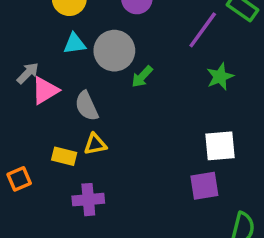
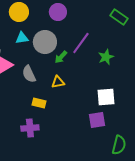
purple line: (203, 30) -> (81, 43), moved
yellow triangle: (95, 144) -> (58, 82), moved
yellow rectangle: (64, 156) -> (39, 103), moved

